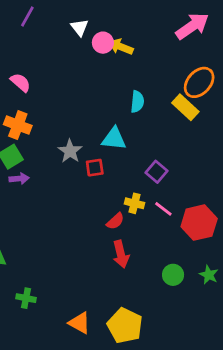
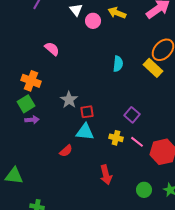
yellow arrow: (121, 47) -> (117, 13), moved
pink semicircle: (21, 82) -> (52, 49), moved
cyan triangle: (114, 139) -> (85, 132), moved
red semicircle: (115, 221) -> (66, 151), moved

